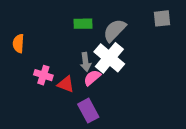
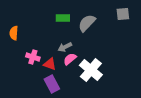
white cross: (109, 58) -> (91, 70), moved
gray arrow: (86, 62) -> (65, 47), turned 72
purple rectangle: (88, 111) -> (52, 84), moved

